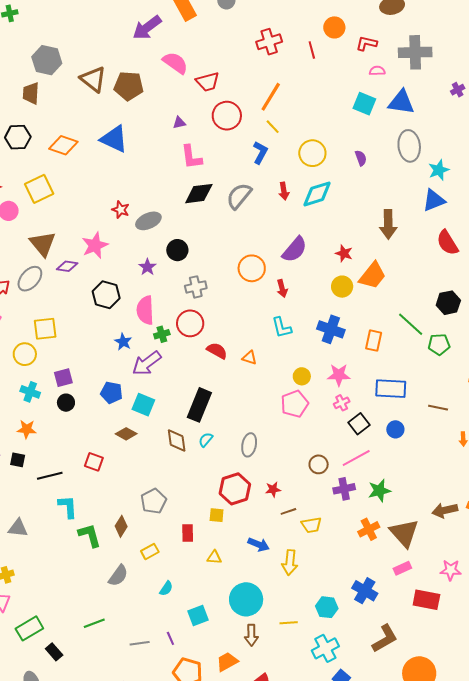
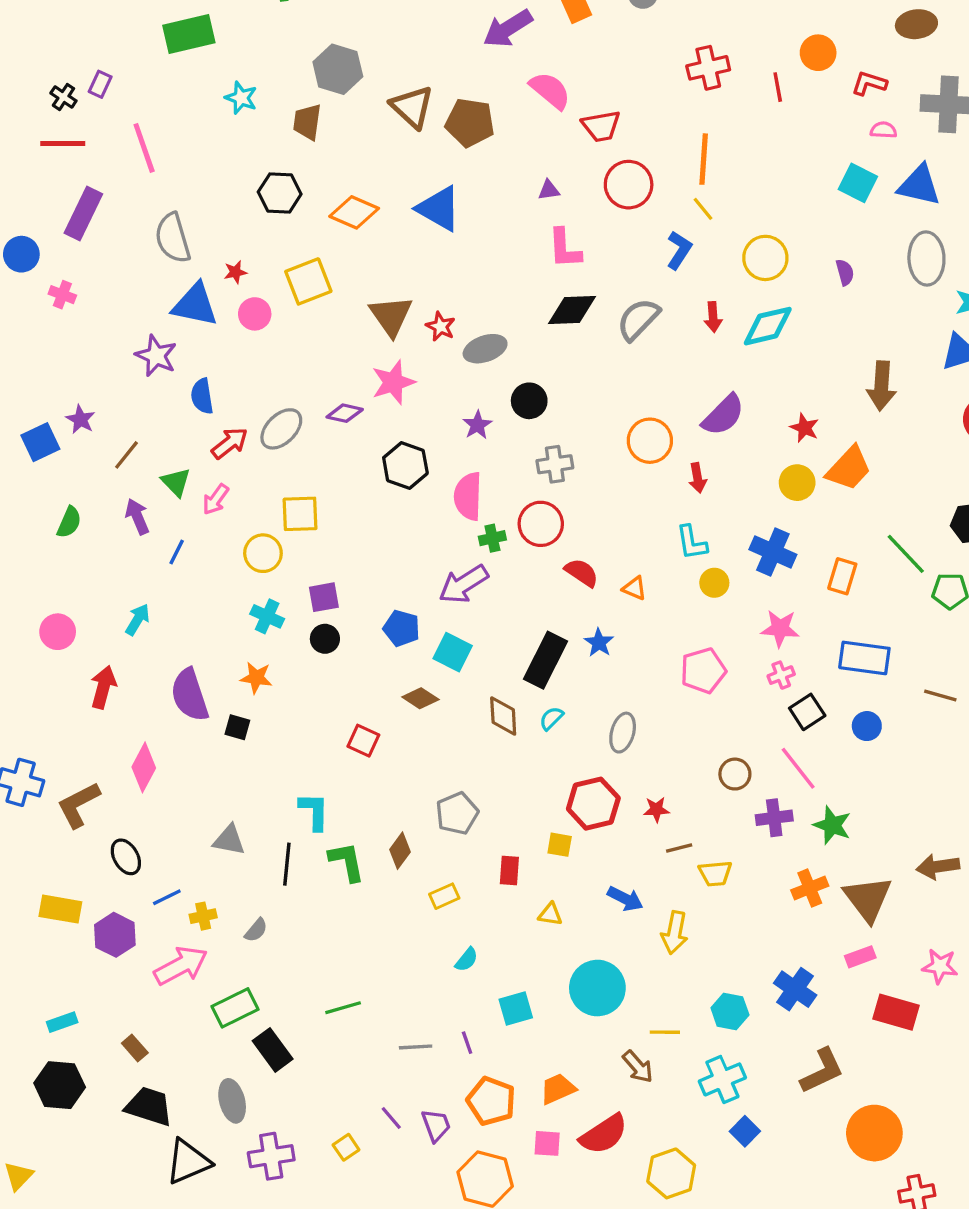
orange line: (271, 97) -> (704, 159), turned -32
brown triangle: (43, 244) -> (391, 316), moved
blue star: (123, 342) -> (599, 643), moved
yellow circle: (302, 376) -> (714, 583), moved
pink line: (356, 458) -> (798, 768), turned 76
black line: (50, 476) -> (287, 864), moved, turned -75
green star: (379, 491) -> (832, 825), turned 30
gray semicircle: (118, 576) -> (256, 930), moved, size x0.7
brown arrow: (251, 635) -> (638, 1067), moved, turned -45
black rectangle: (54, 652) -> (273, 1050), size x1.4

